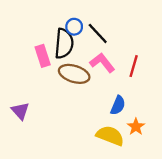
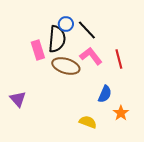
red line: (134, 66) -> (119, 59), turned -30
yellow semicircle: (110, 136) -> (88, 122), moved, size x0.7

